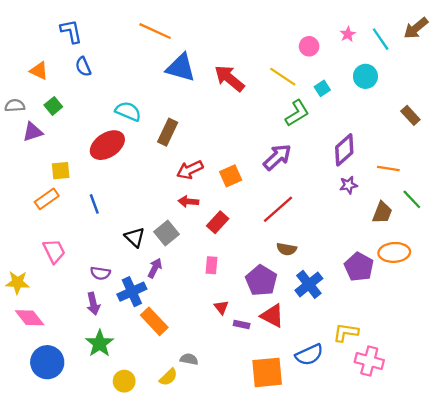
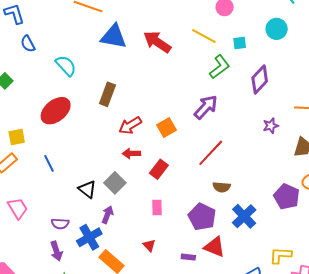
cyan square: (322, 88) -> (240, 43), turned 32
cyan semicircle: (128, 111) -> (66, 66), moved, turned 30
purple diamond: (344, 150) -> (260, 79), moved
red triangle: (221, 307) -> (149, 245), moved

